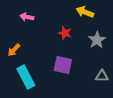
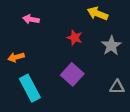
orange arrow: (14, 50) -> (16, 57), turned 32
purple square: (63, 65) -> (72, 74), turned 30

